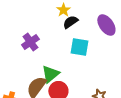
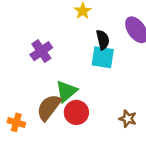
black semicircle: (70, 22) -> (103, 40), moved, turned 112

